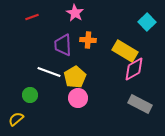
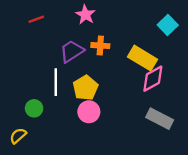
purple trapezoid: (63, 45) -> (72, 51), turned 60
white line: (49, 72) -> (56, 82), turned 70

